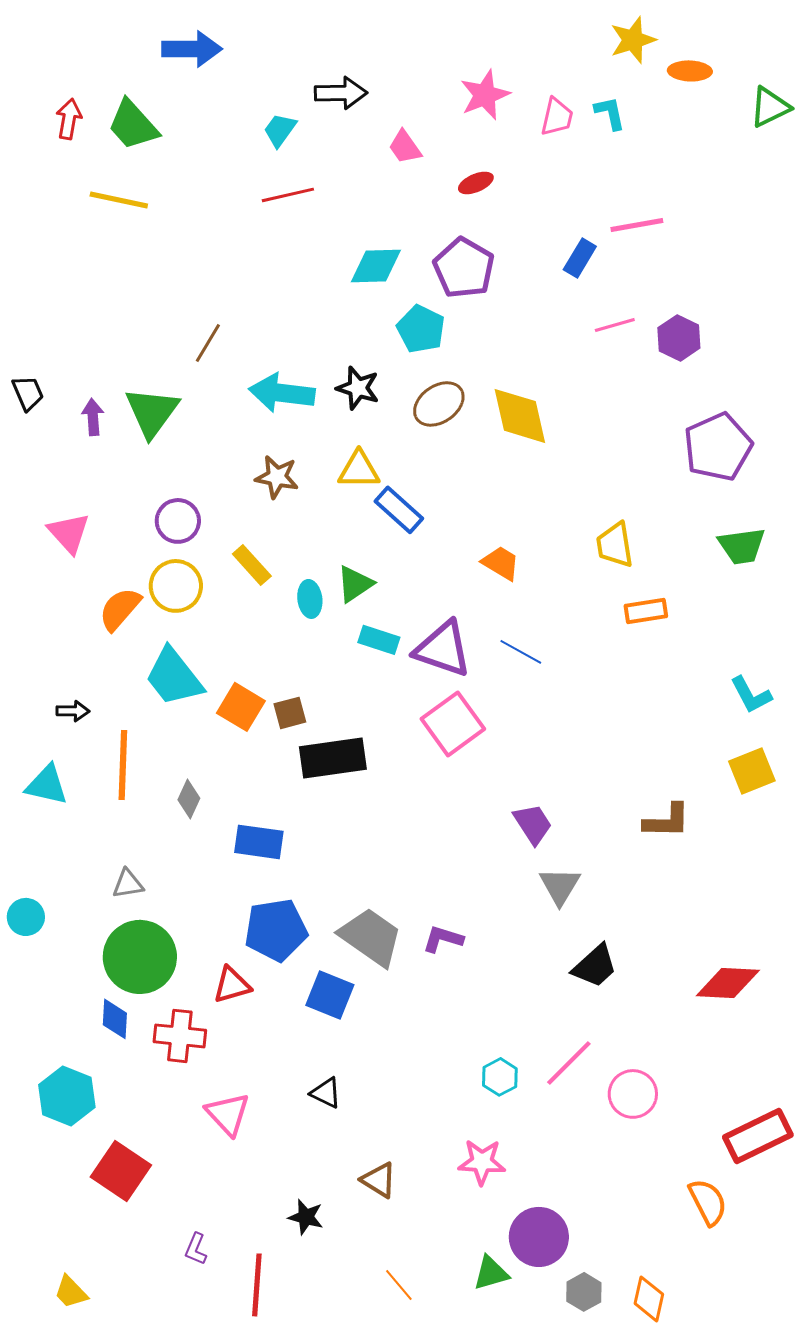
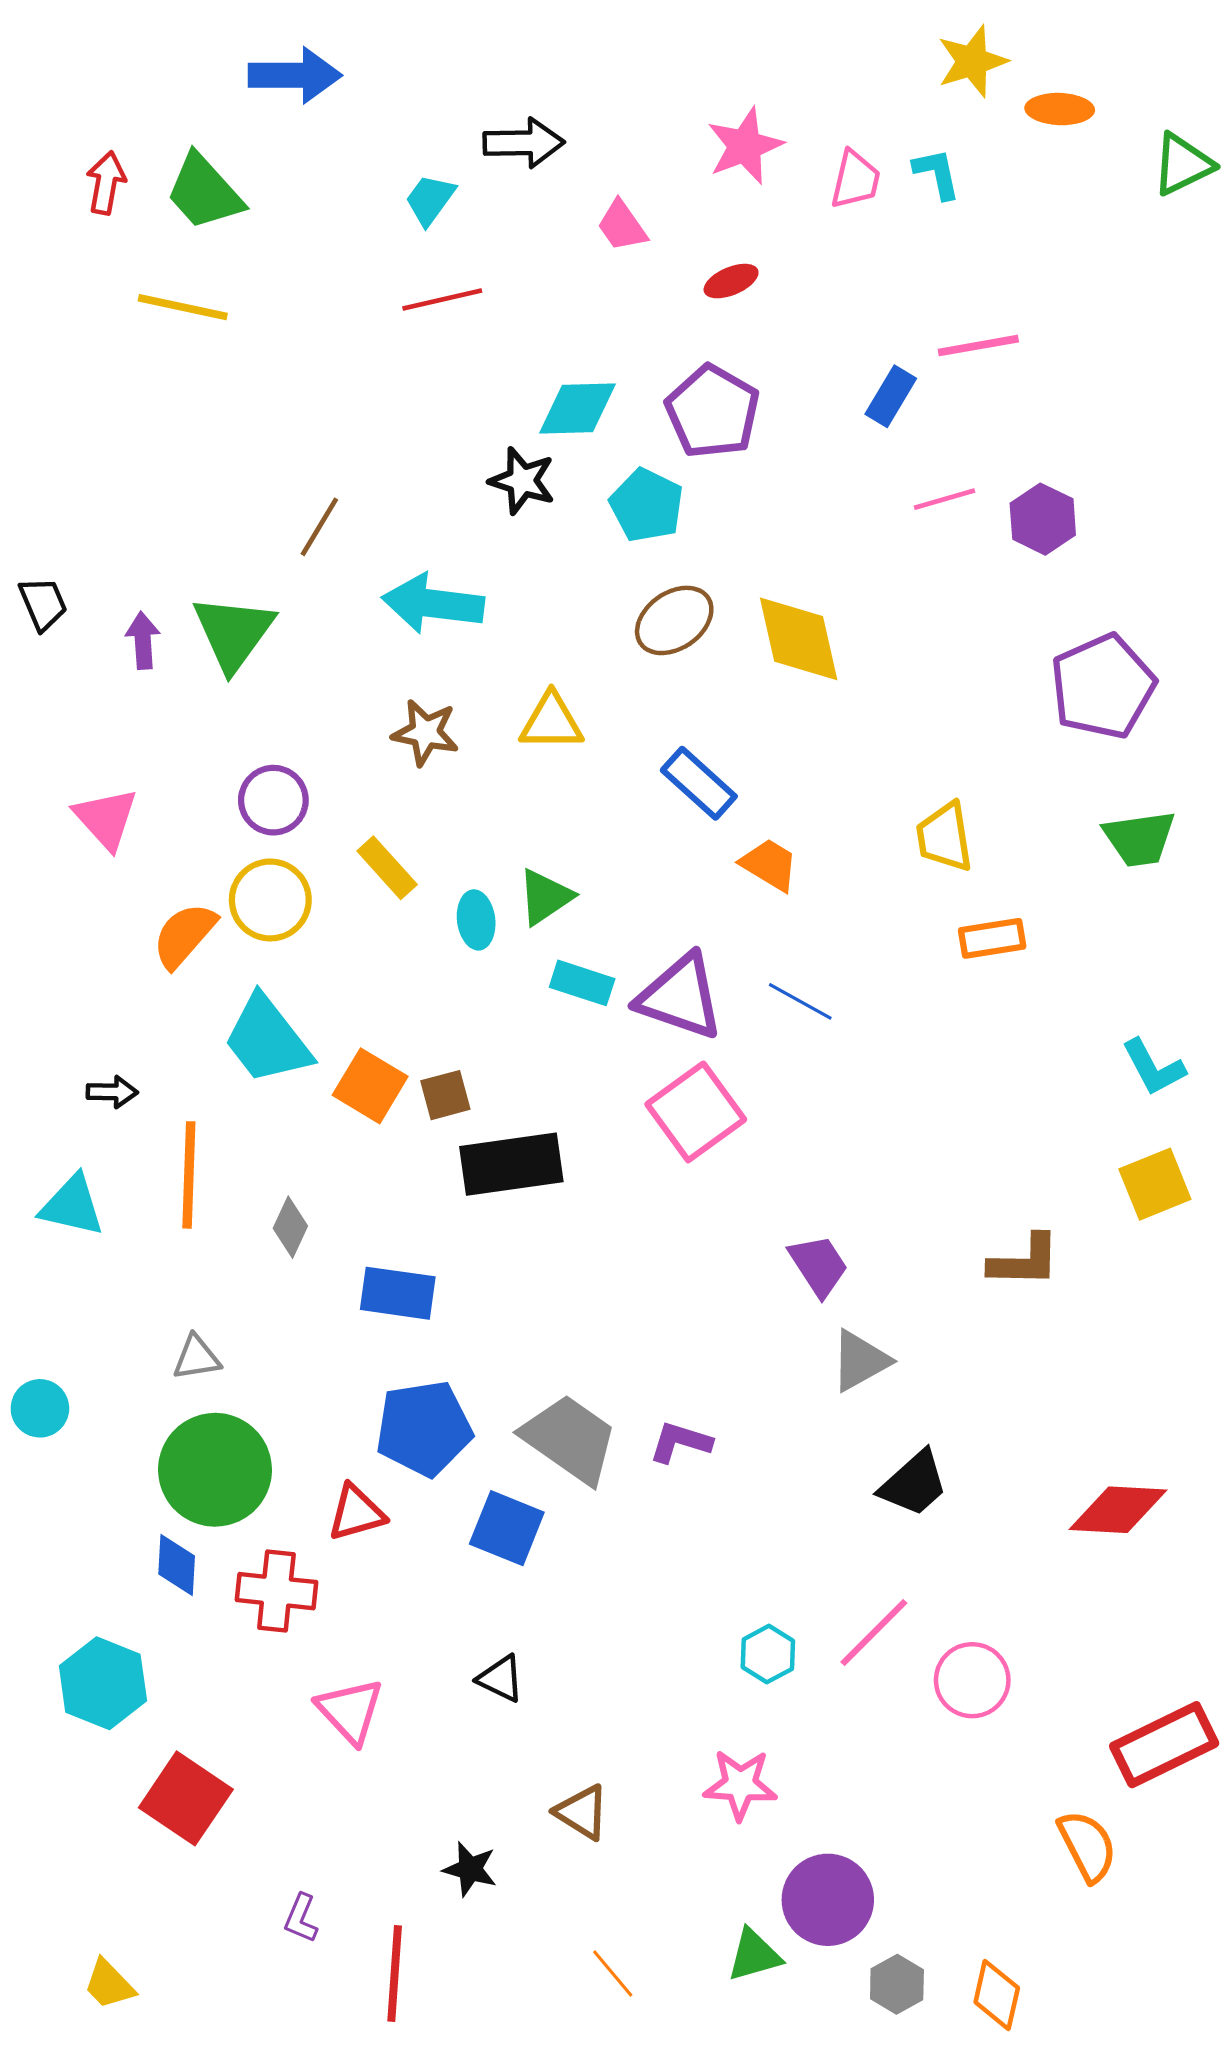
black star: (358, 388) -> (522, 481), moved
blue rectangle: (399, 510) -> (699, 783), moved
gray triangle: (560, 886) -> (860, 1361), turned 30

